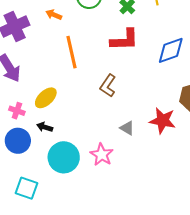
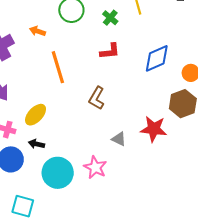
red L-shape: (125, 40) -> (110, 51), size x0.7

